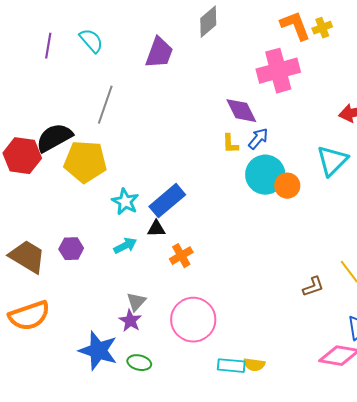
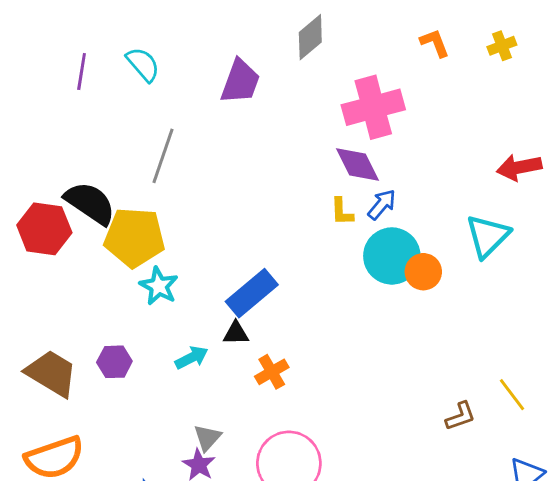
orange L-shape: (295, 26) -> (435, 43), size x0.7
yellow cross: (322, 28) -> (502, 46), moved
pink cross: (278, 71) -> (373, 107), moved
black semicircle: (54, 138) -> (90, 203), turned 63
cyan star: (125, 202) -> (159, 286), moved

